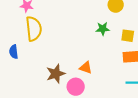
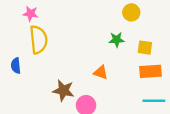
orange triangle: (86, 68) -> (101, 72), moved
brown star: (56, 74) -> (63, 91), turned 30

